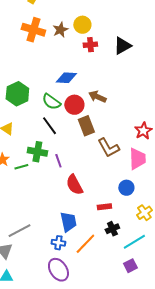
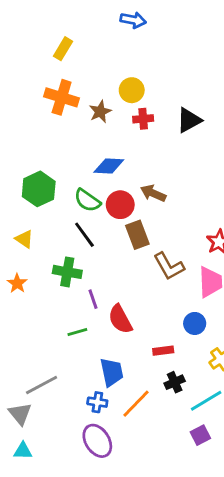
brown star: (60, 30) -> (100, 112), moved
purple line: (58, 161) -> (93, 299), moved
green line: (21, 167) -> (77, 332), moved

